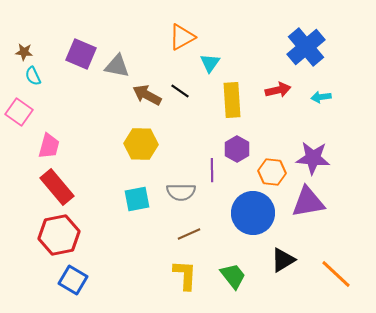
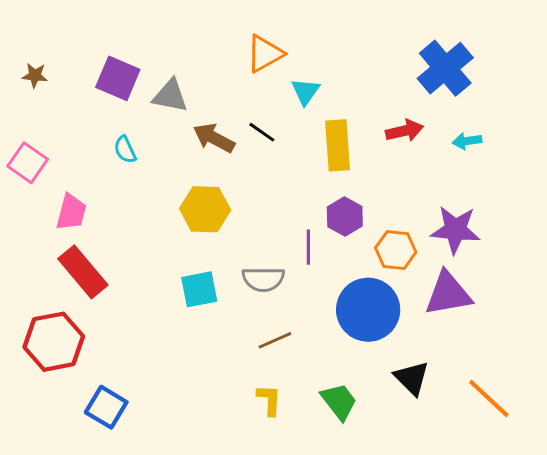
cyan semicircle: (33, 76) -> (125, 150), moved
red hexagon: (59, 235) -> (54, 342), moved
black triangle: (283, 260) -> (412, 378), turned -44
yellow L-shape: (185, 275) -> (269, 400), size x0.7

